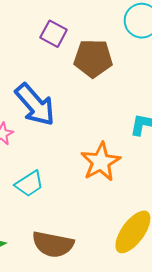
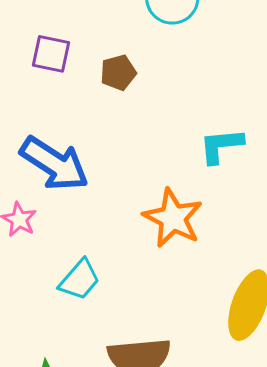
brown pentagon: (93, 58) -> (118, 73), size x0.6

